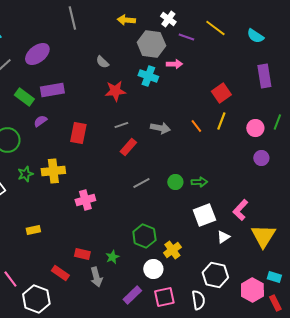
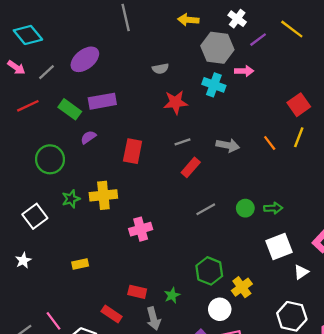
purple line: (186, 37) -> (258, 40), turned -56
gray semicircle: (102, 62) -> (160, 69), turned -56

